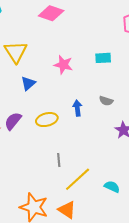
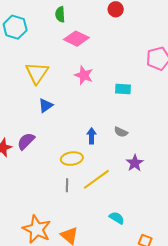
pink star: (63, 65) -> (84, 75), moved
yellow ellipse: (47, 120) -> (72, 159), moved
yellow line: (78, 179) -> (96, 179), moved

